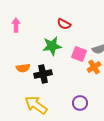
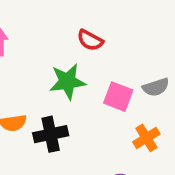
orange cross: (94, 67) -> (146, 138), moved

